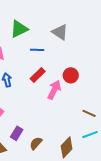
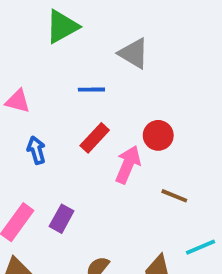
green triangle: (19, 29) -> (62, 27), moved
brown line: (89, 113) -> (174, 196), moved
purple rectangle: (17, 133) -> (62, 219), moved

